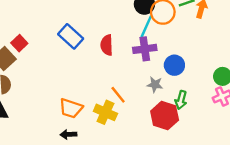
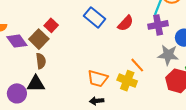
red semicircle: (107, 45) -> (126, 23), turned -132
gray star: (155, 85) -> (168, 55), size x1.5

